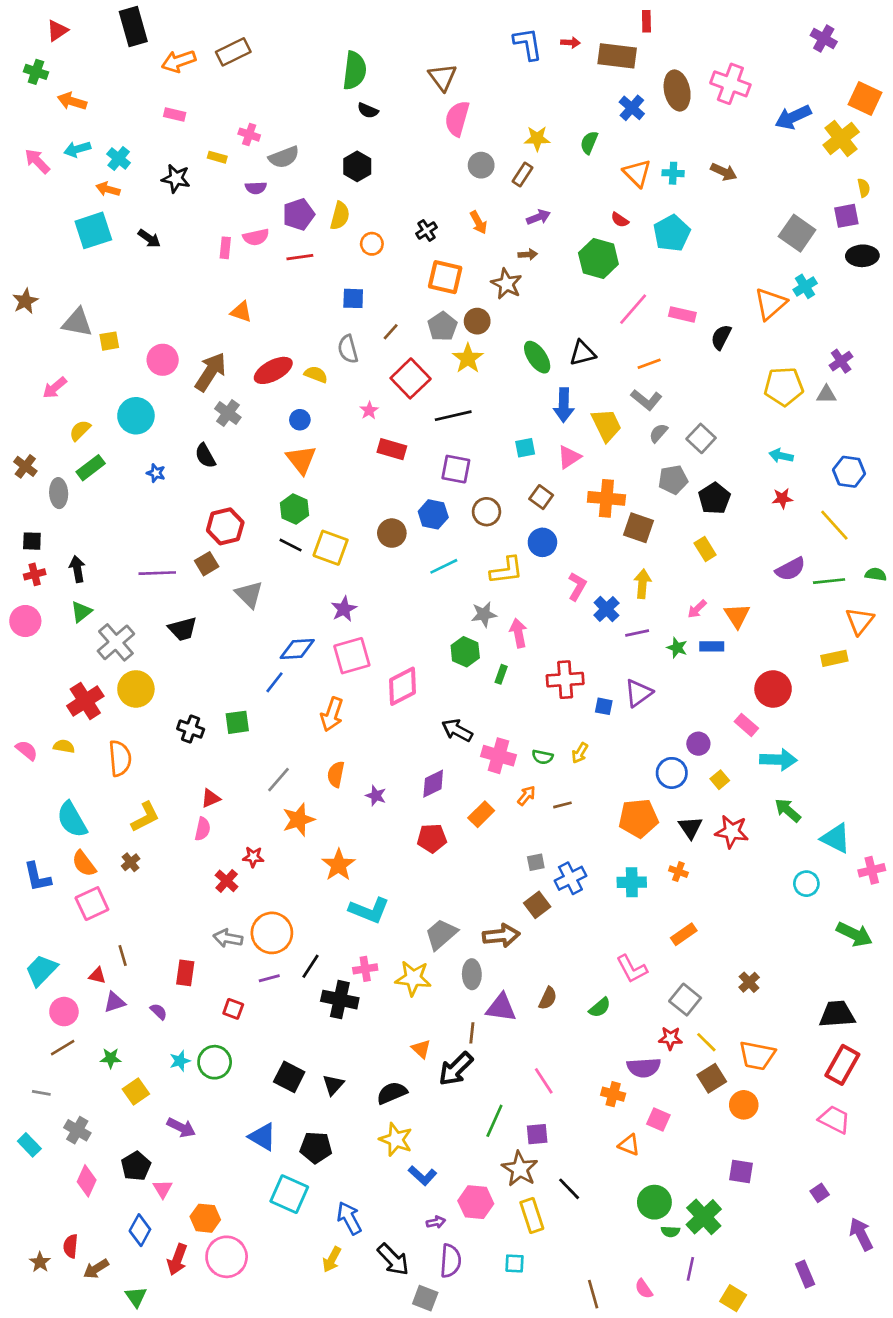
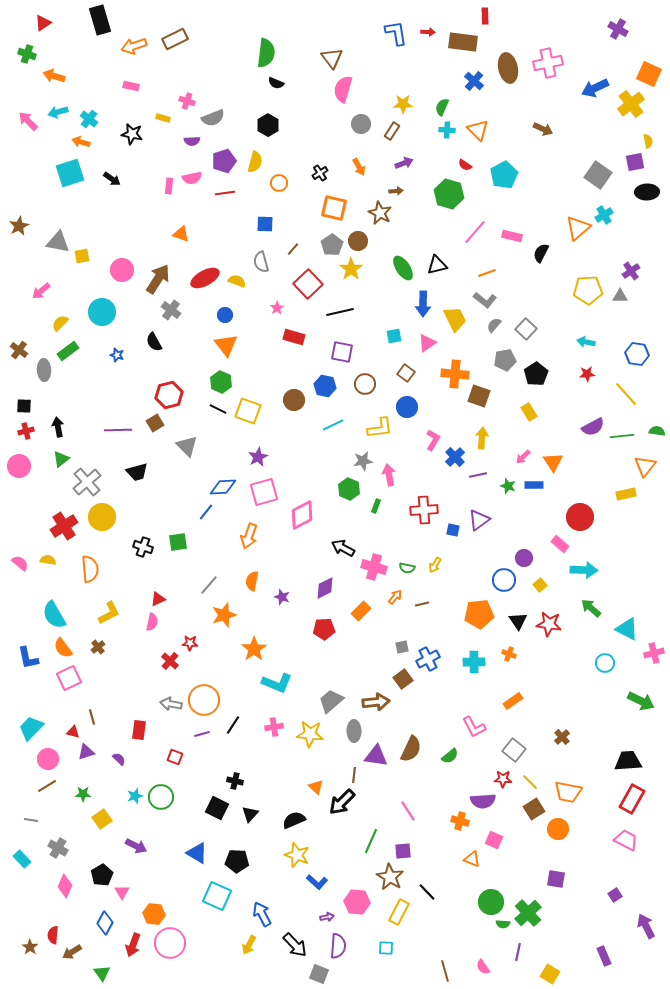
pink cross: (730, 84) -> (548, 63), turned -32
cyan cross: (673, 173) -> (447, 130), moved
brown semicircle: (548, 998) -> (411, 749), size x1.5
black cross: (340, 1000) -> (235, 781), moved, size x0.6
yellow rectangle: (532, 1215) -> (399, 912), turned 45

